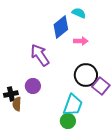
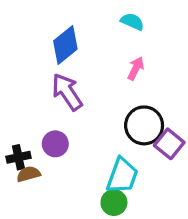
blue diamond: (61, 27) -> (65, 45), moved
pink arrow: (81, 41) -> (136, 68), turned -64
brown semicircle: (17, 104) -> (28, 174), turned 72

